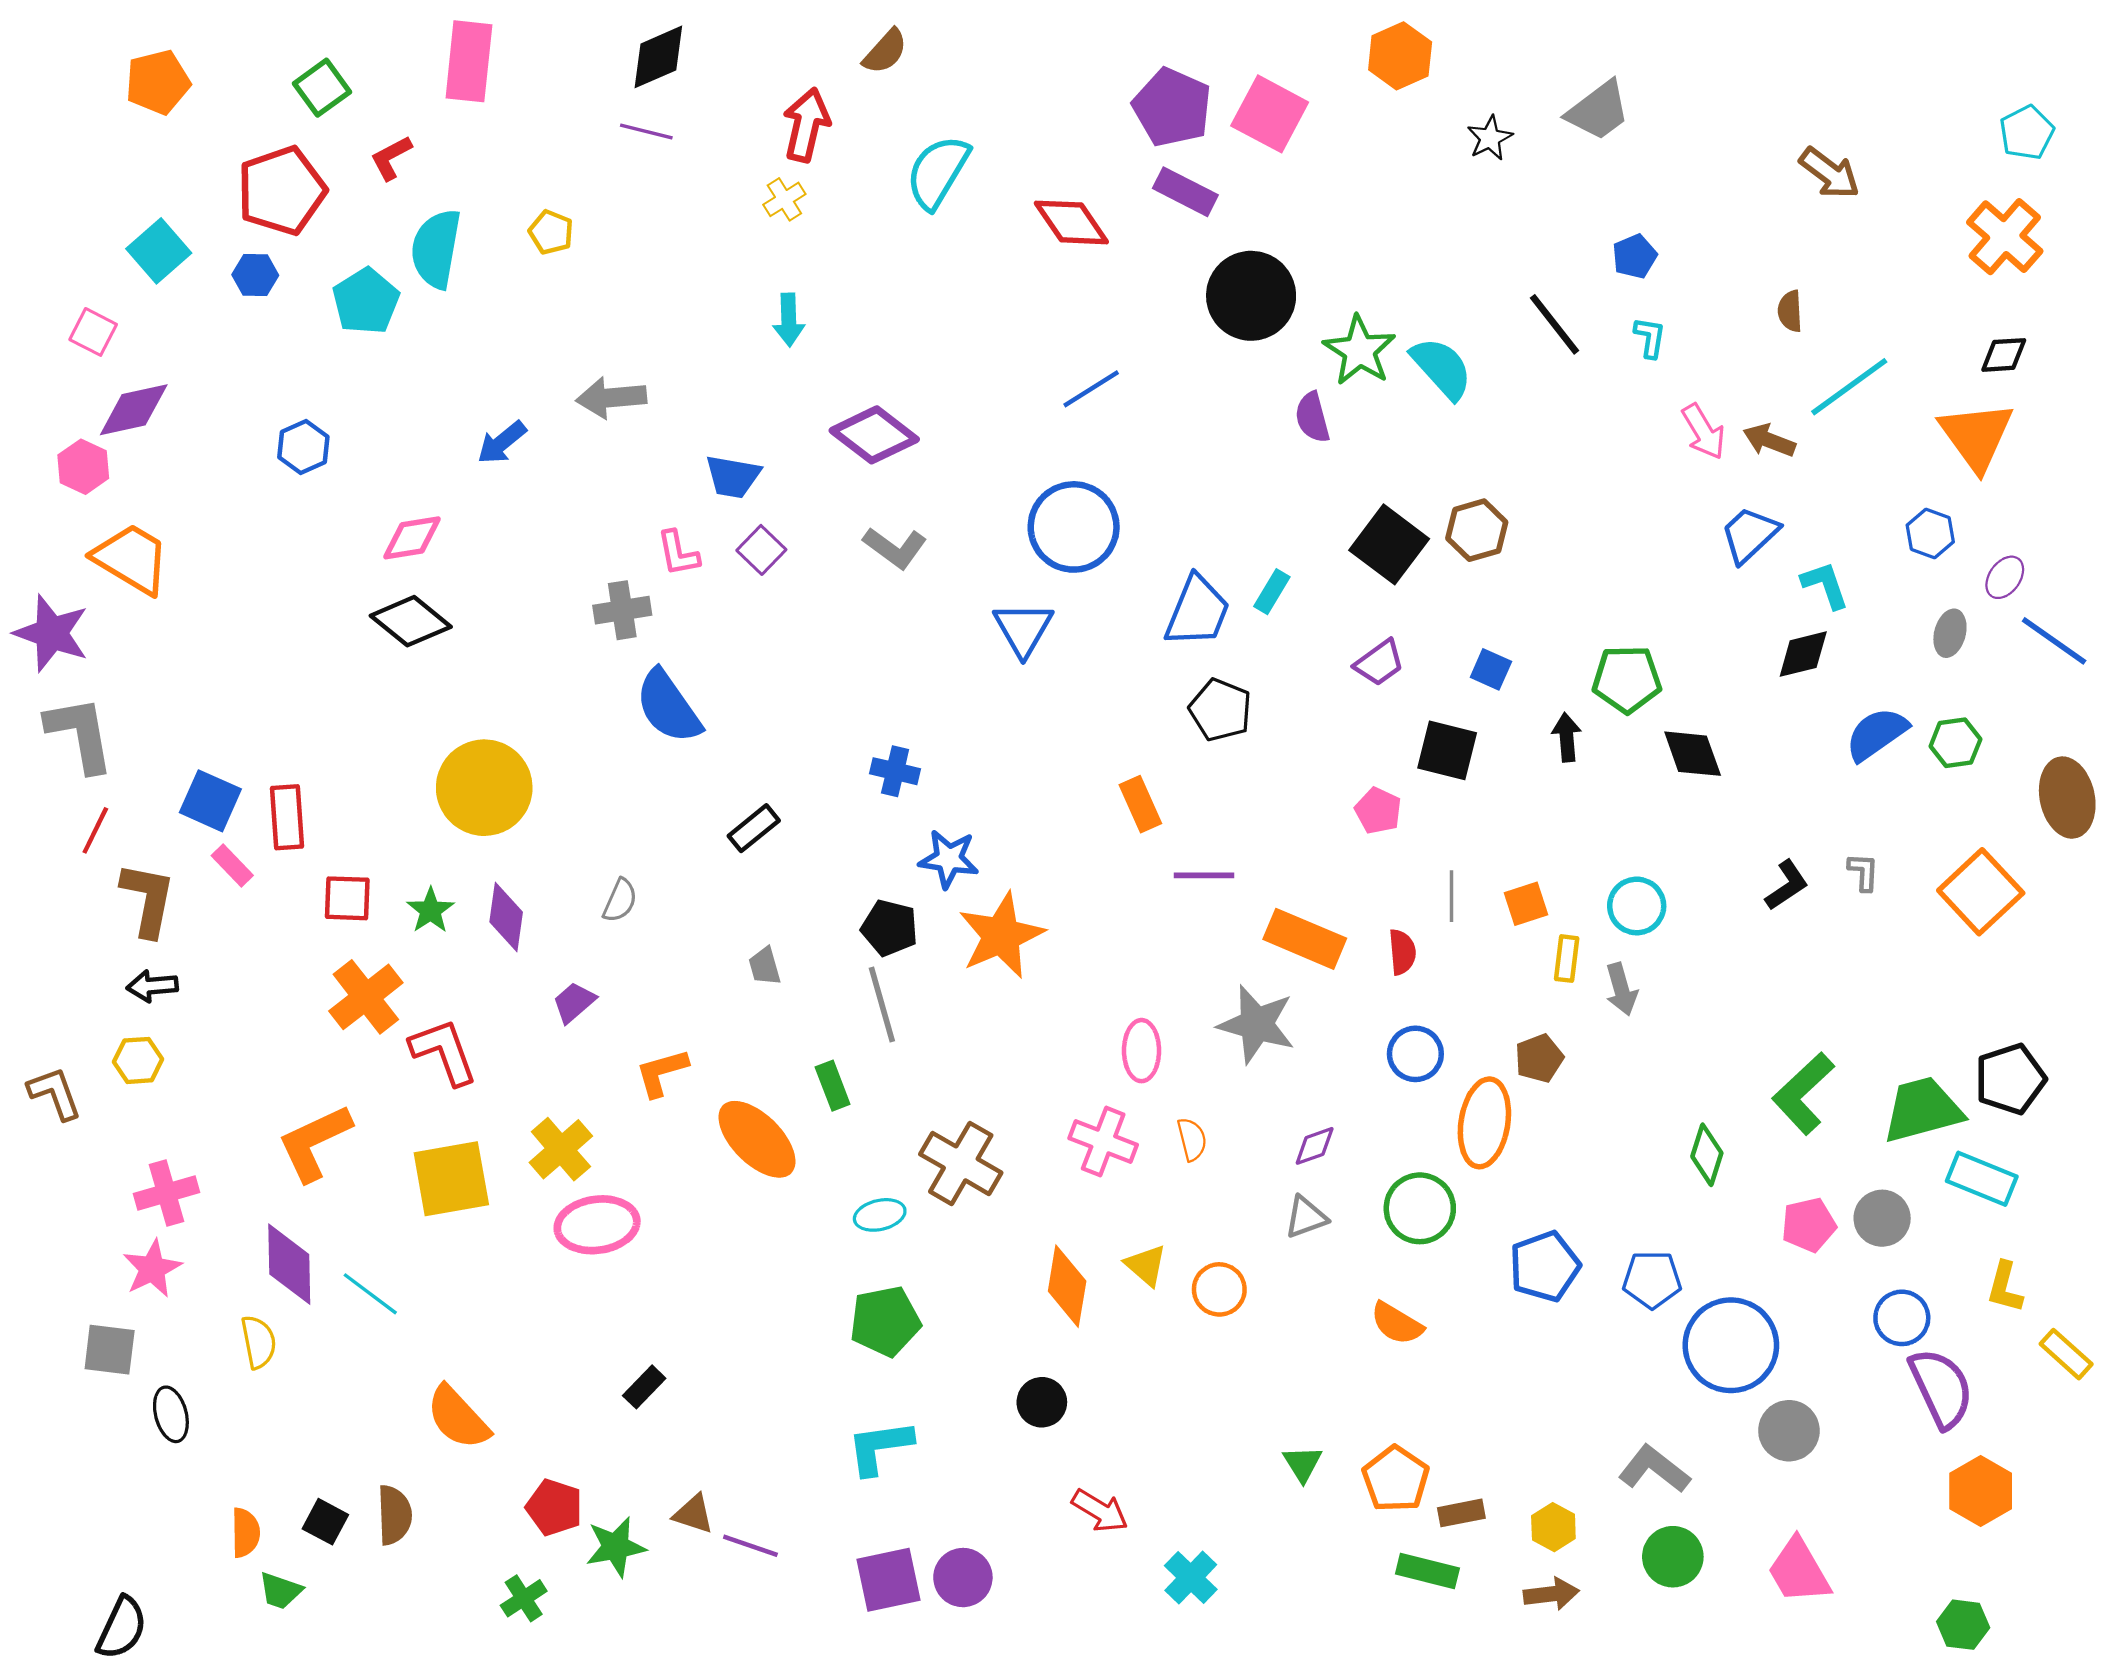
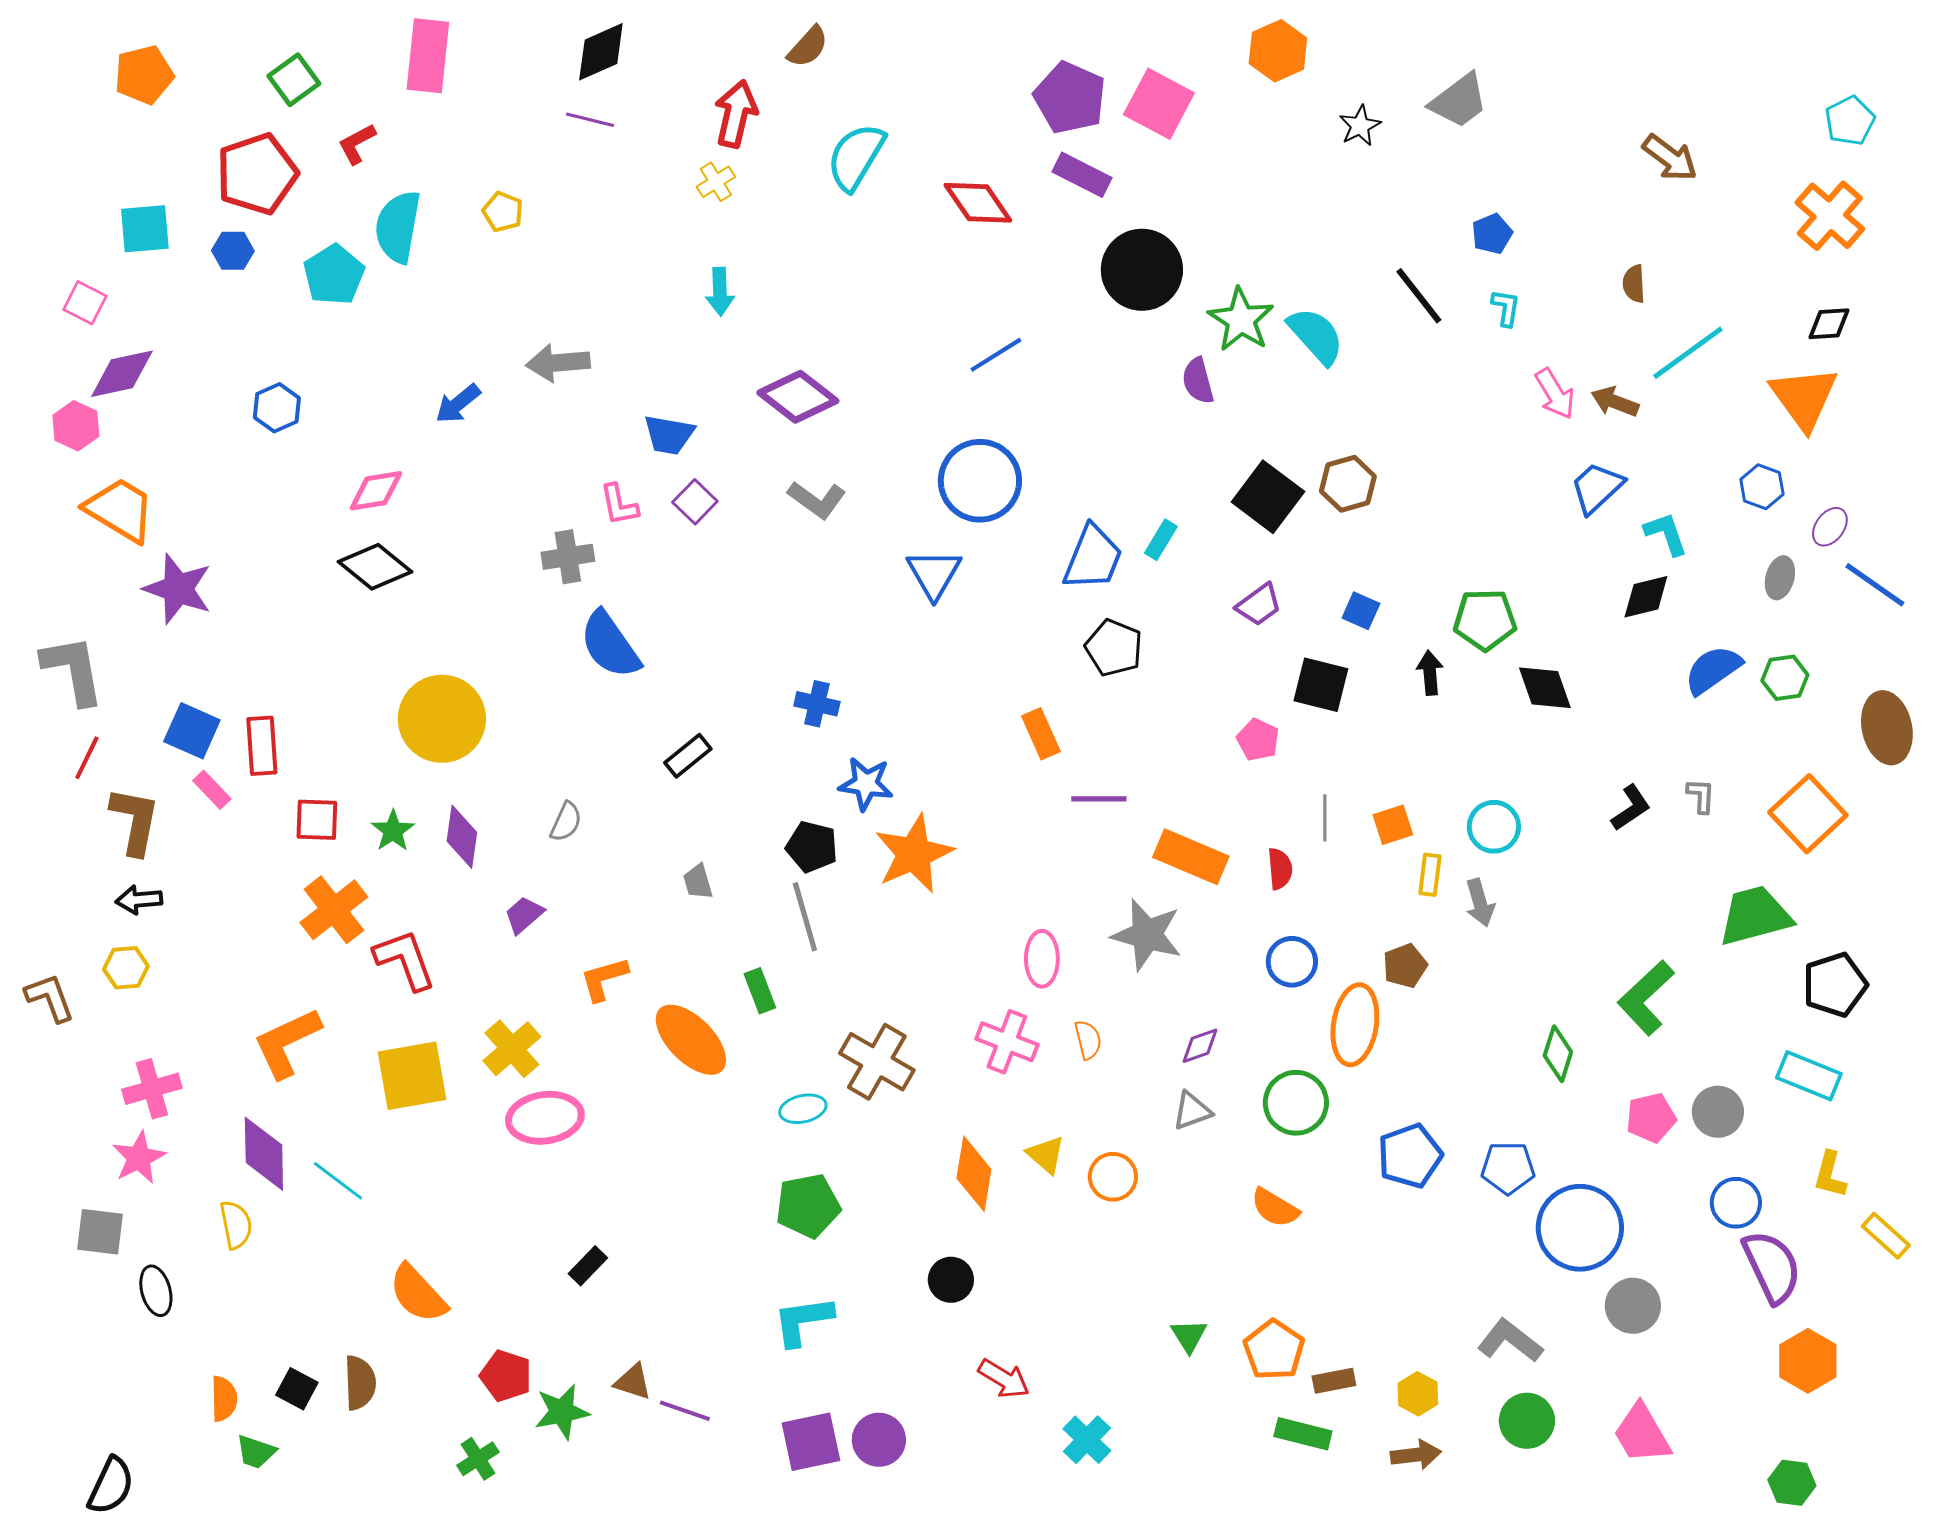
cyan square: (159, 251) -> (145, 229), turned 36
purple star: (51, 633) -> (178, 589), moved
green trapezoid: (1923, 1110) -> (1755, 916), moved

